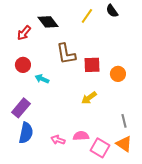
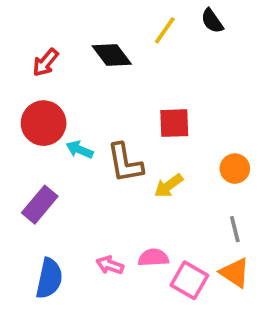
black diamond: (48, 22) -> (112, 55), moved
brown L-shape: (66, 54) -> (125, 163), moved
red circle: (23, 65) -> (44, 123), size x1.5
orange circle: (118, 74) -> (235, 169), moved
blue semicircle: (26, 133) -> (49, 278), moved

